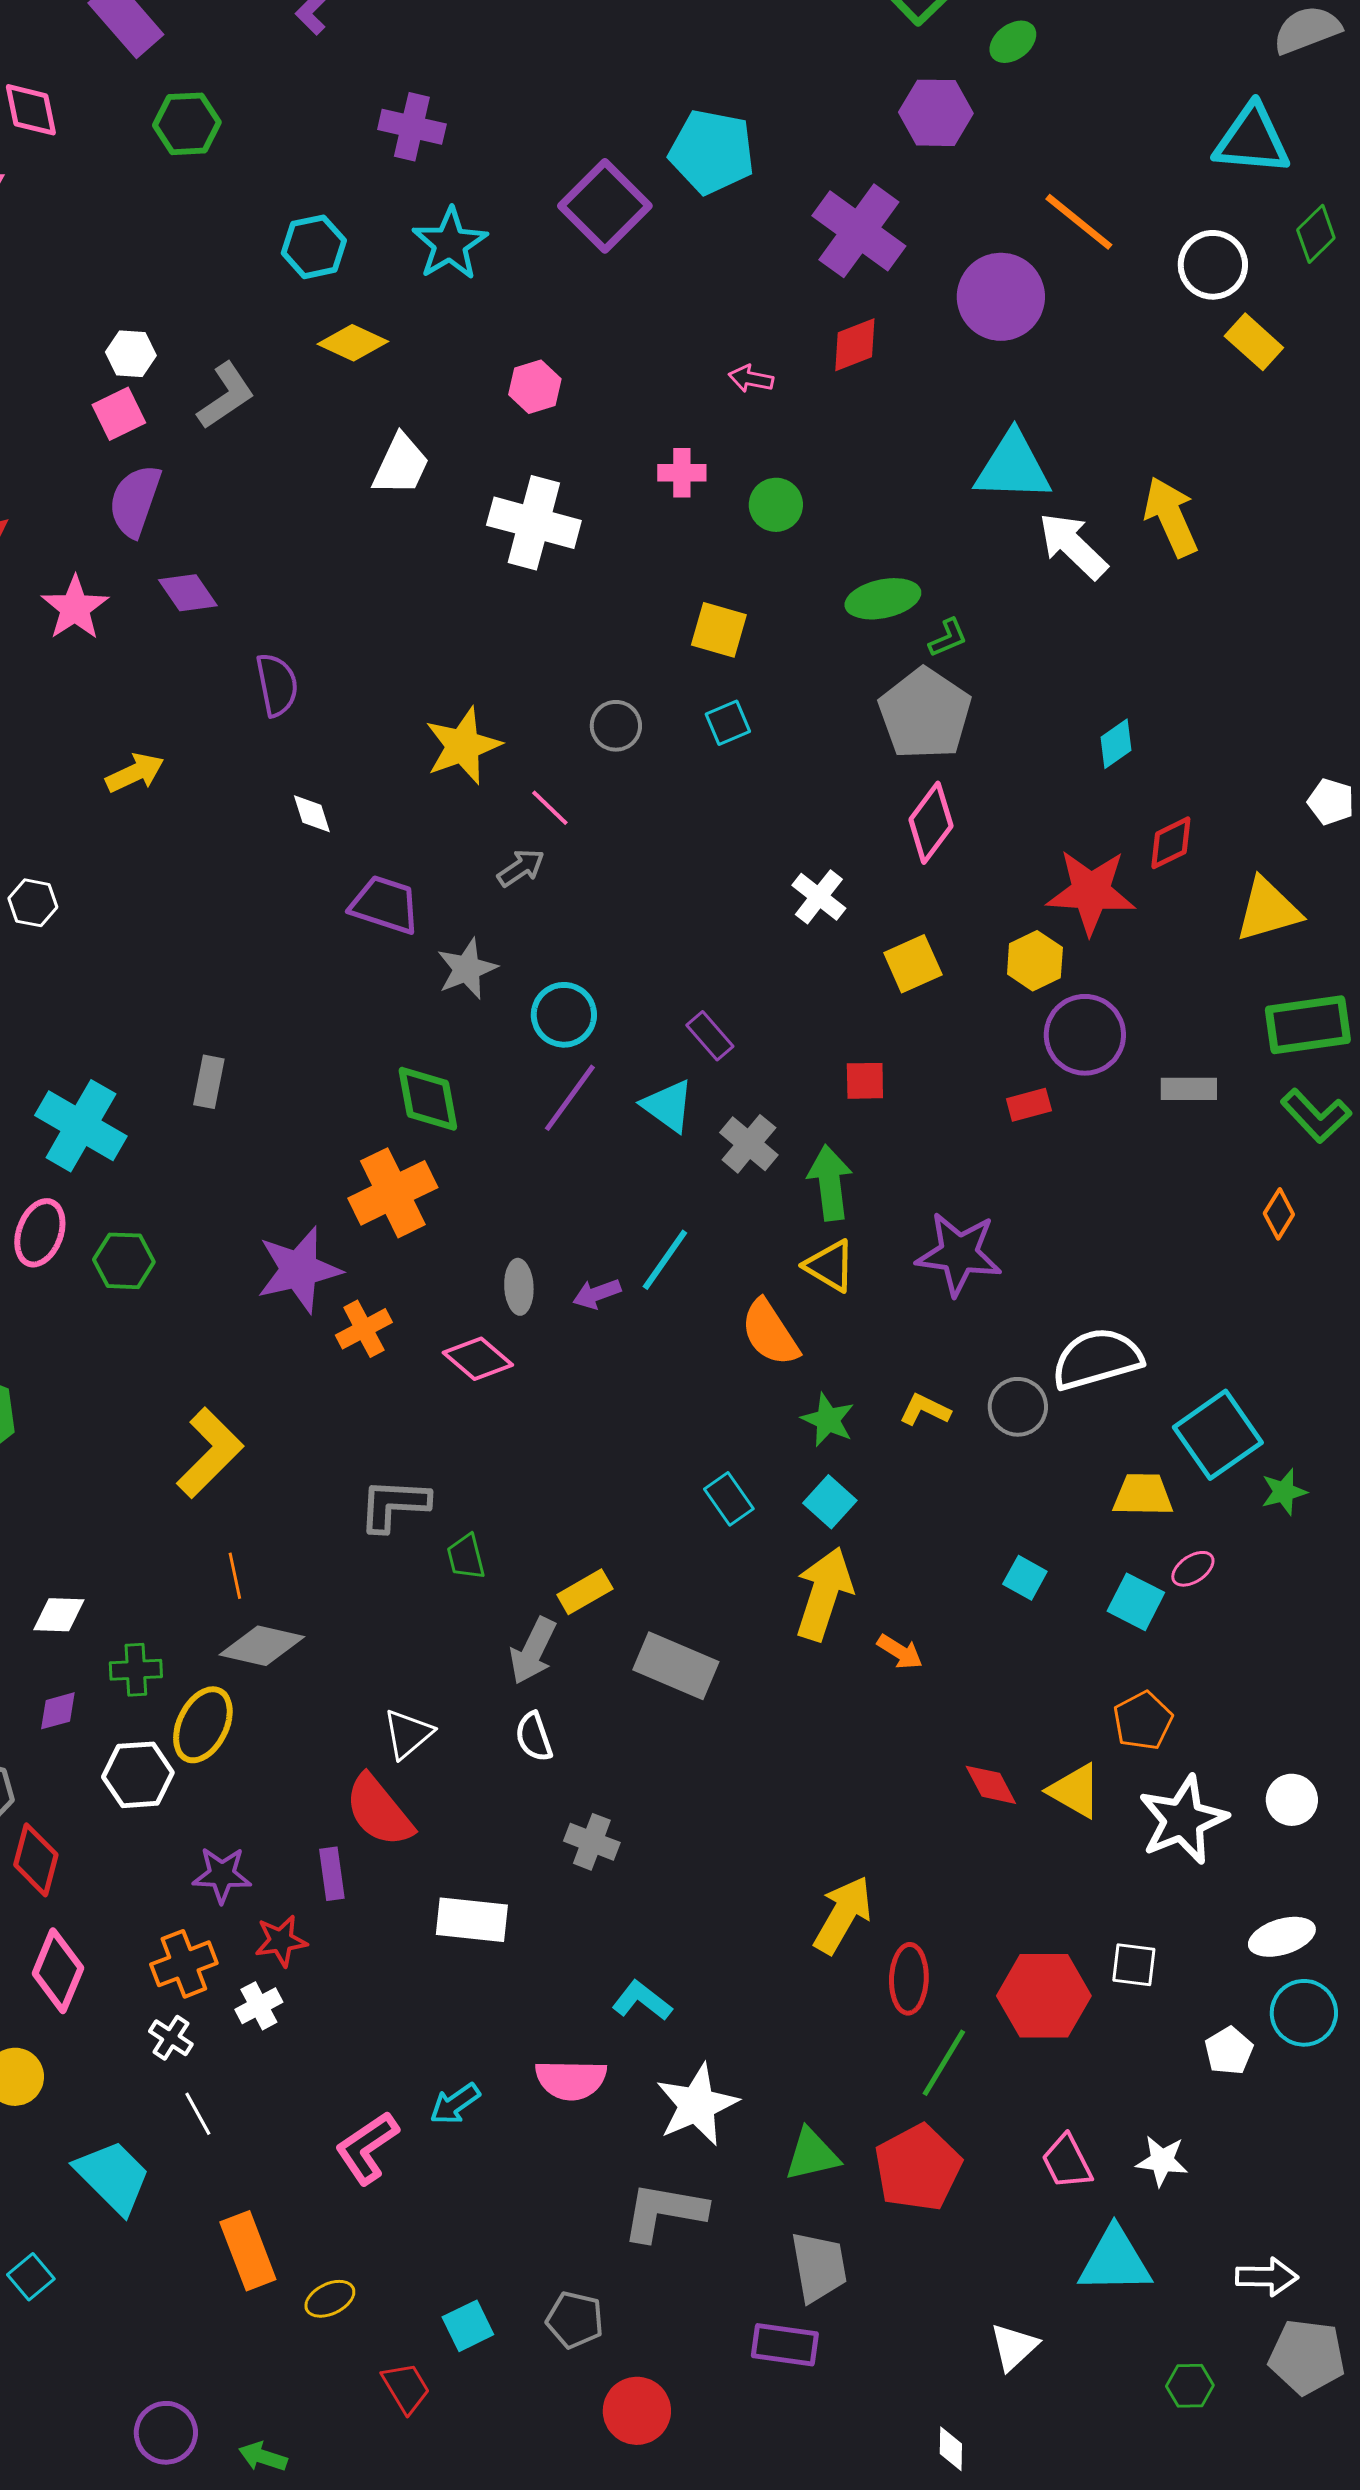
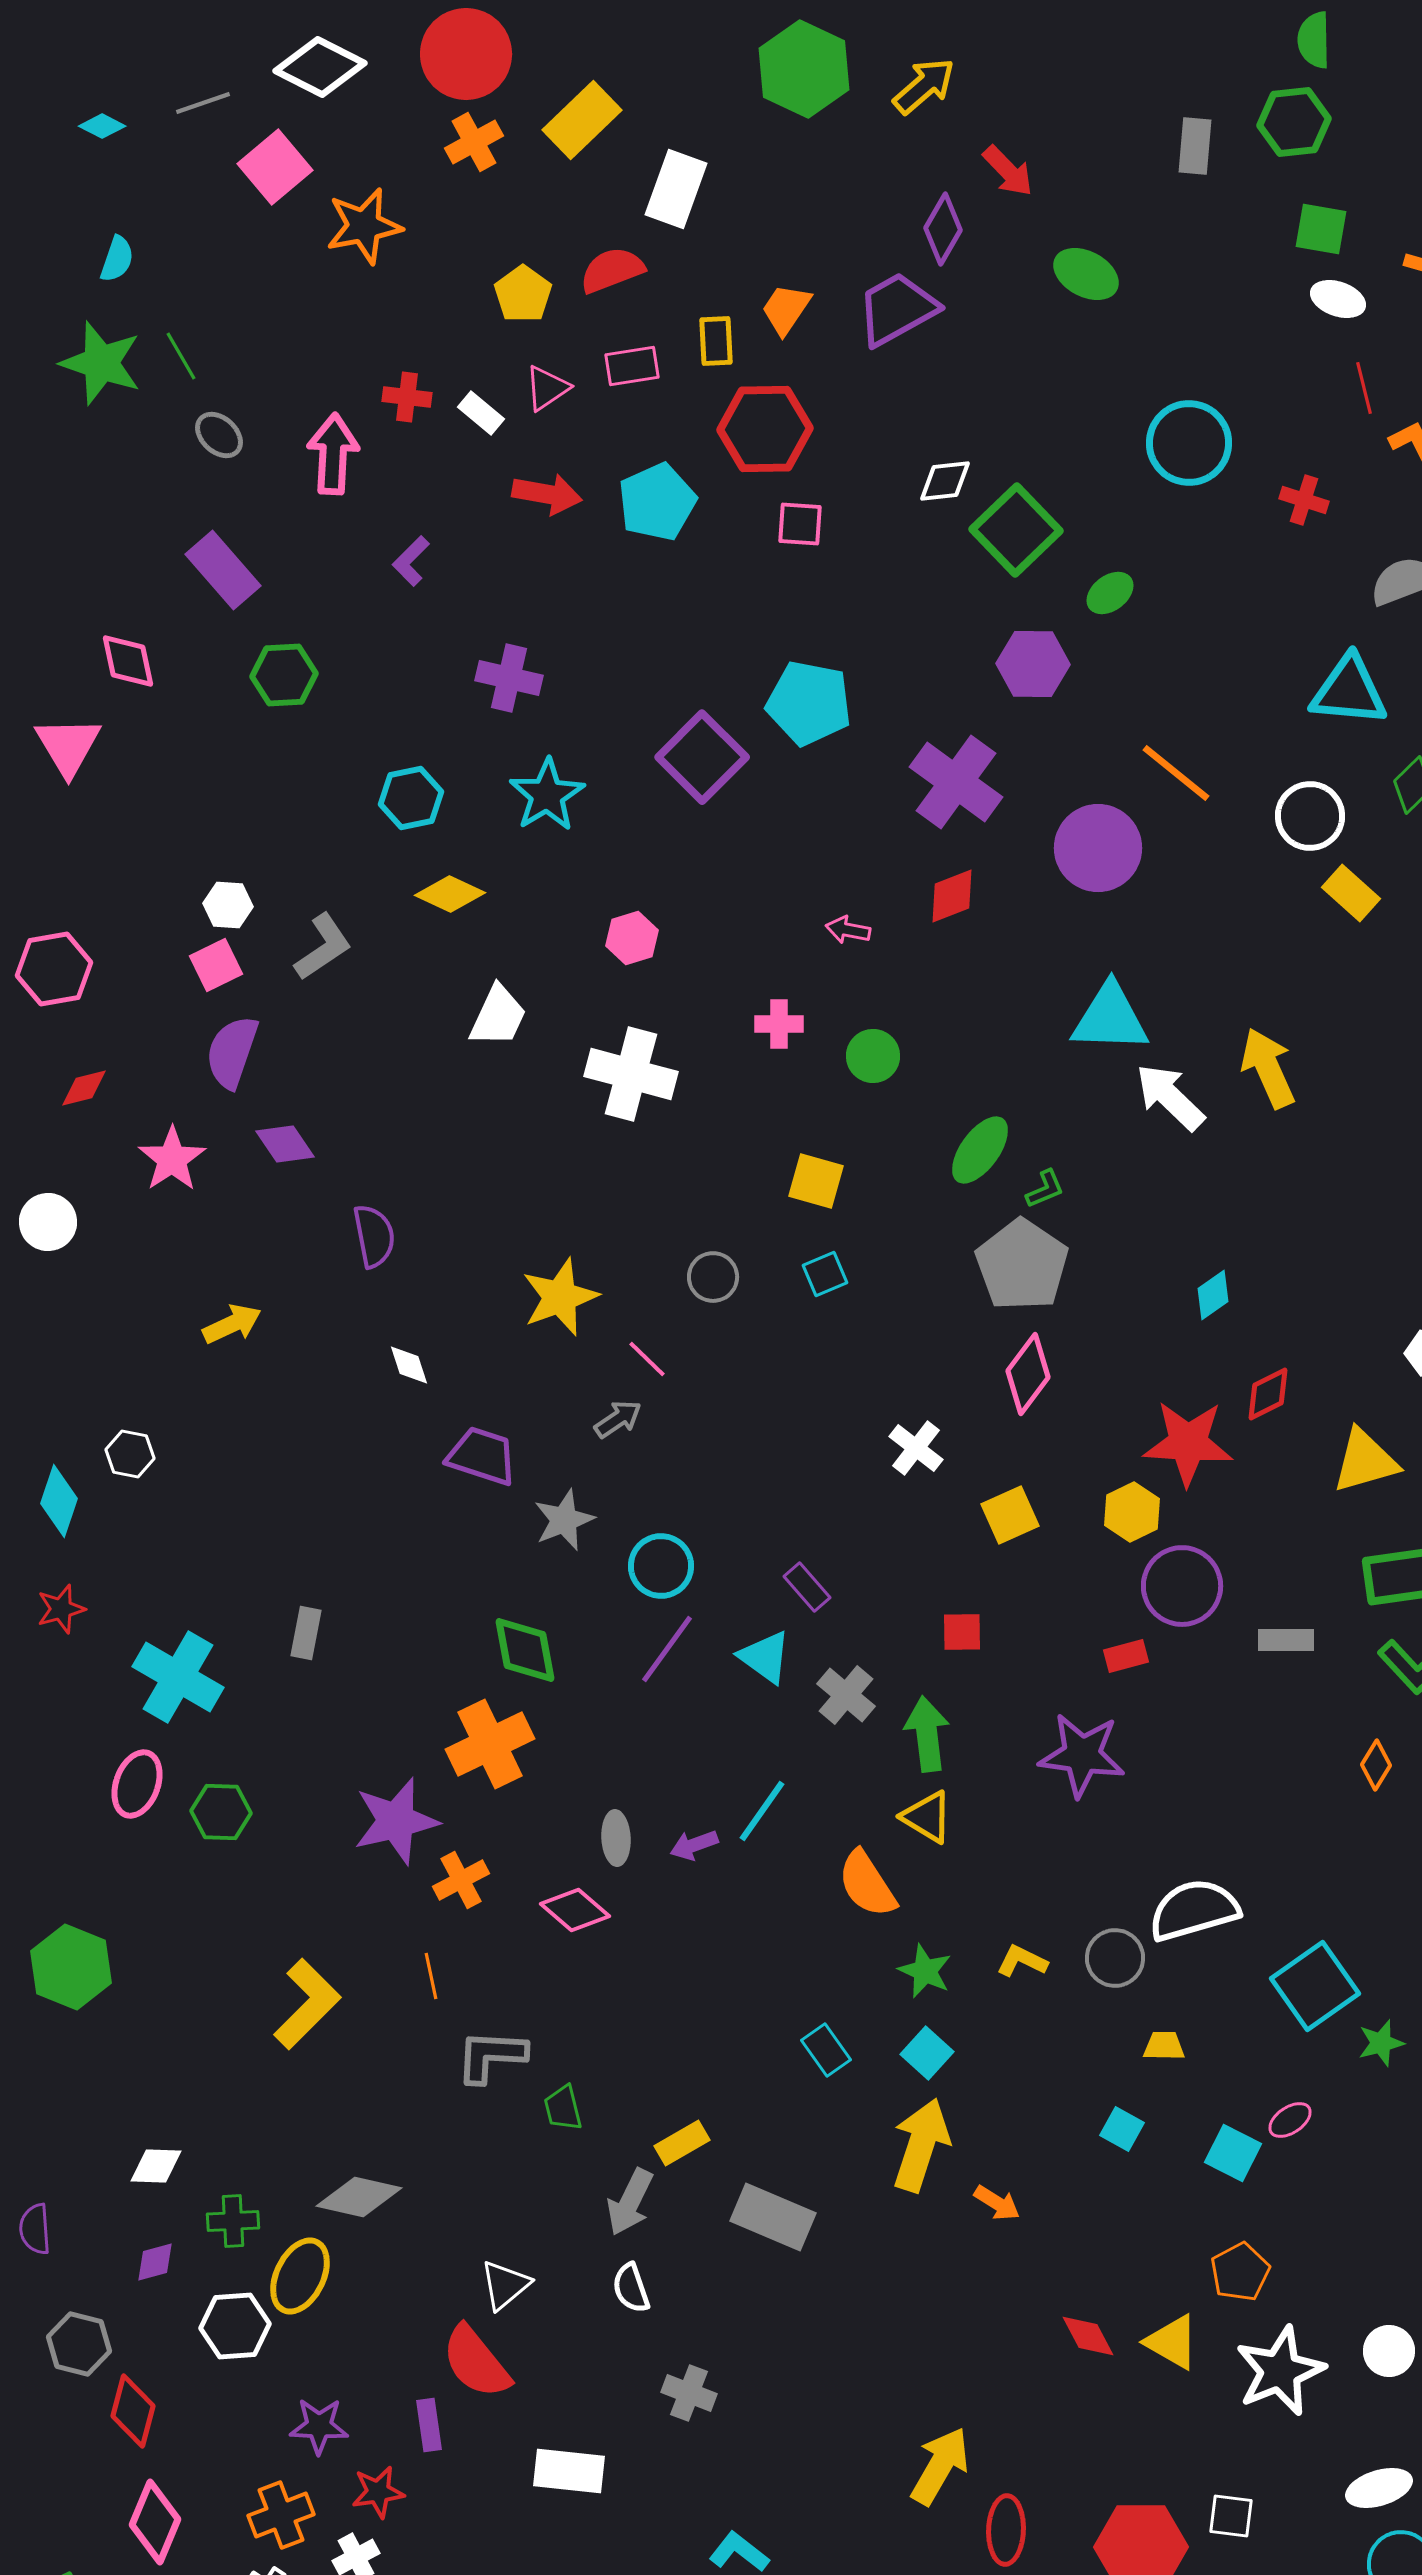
green ellipse: (883, 599) -> (980, 1150), turned -42
purple star: (959, 1254) -> (1082, 1755), moved
yellow trapezoid: (1143, 1495) -> (1164, 2046), moved, size x0.7
orange line: (235, 1576) -> (431, 1976), moved

